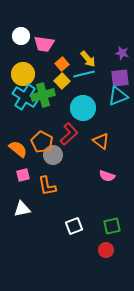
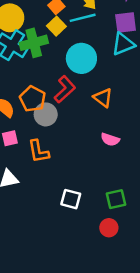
white square: (74, 226) -> (71, 199), turned 36

